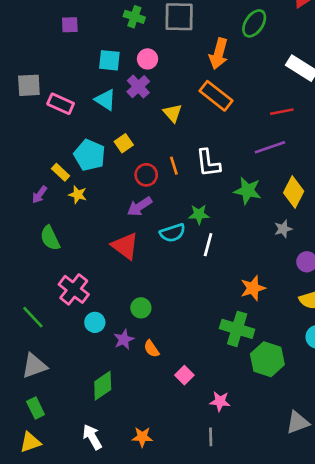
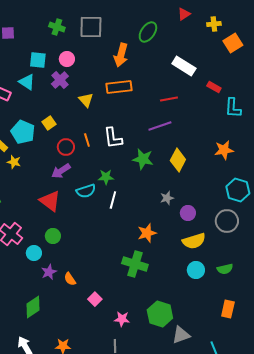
orange rectangle: (216, 96) -> (119, 87), turned -45
cyan triangle: (105, 100) -> (27, 82), moved
gray star: (283, 229) -> (167, 198), moved
green circle: (141, 308) -> (53, 236), moved
cyan circle: (95, 322) -> (34, 253), moved
green hexagon: (267, 359) -> (160, 314), moved

